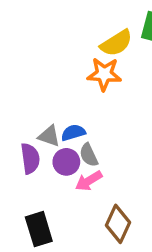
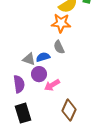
gray semicircle: (89, 155) -> (59, 47), moved
purple semicircle: (30, 158) -> (19, 84), moved

